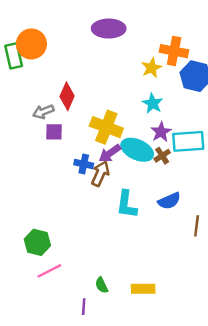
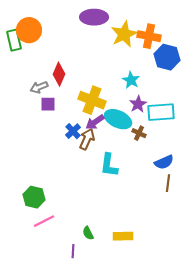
yellow star: (151, 68) -> (124, 34), moved, size x1.5
brown cross: (162, 156) -> (139, 133), moved, turned -32
blue cross: (84, 164) -> (73, 131), turned 35
blue semicircle: (169, 201) -> (164, 162), moved

